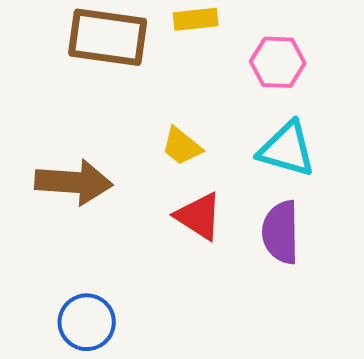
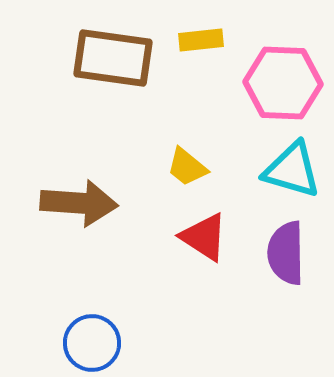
pink hexagon: (278, 62) -> (283, 83), size x1.4

